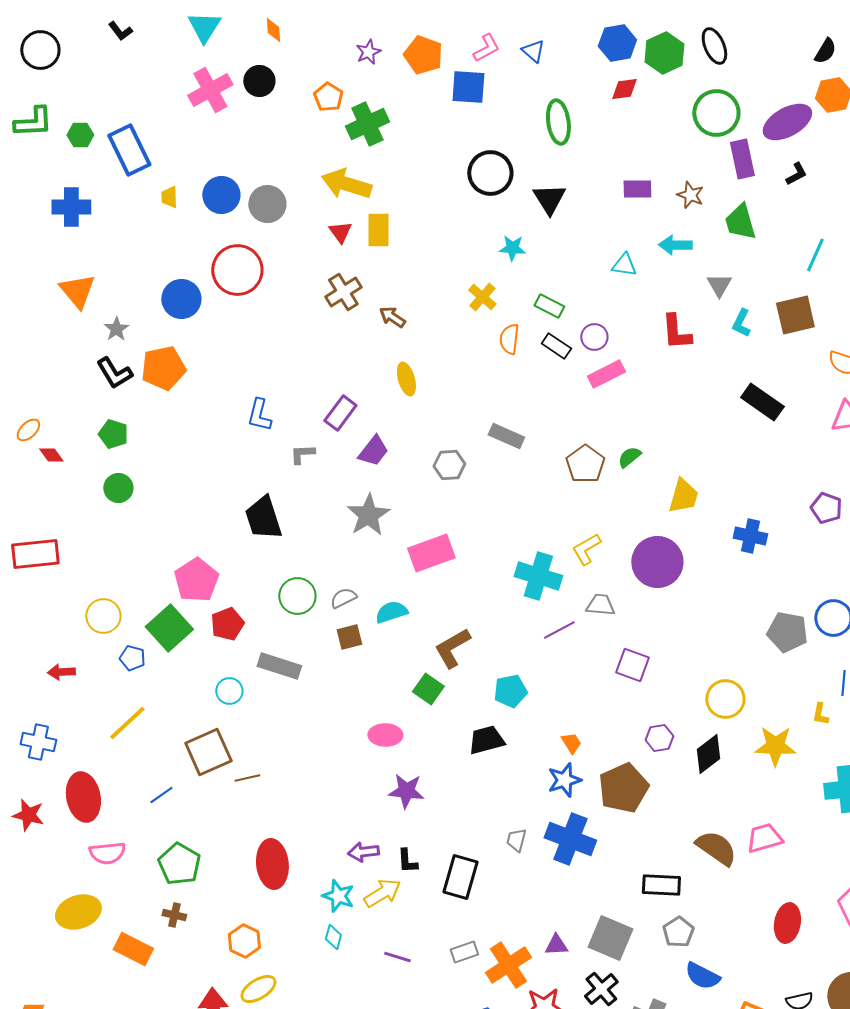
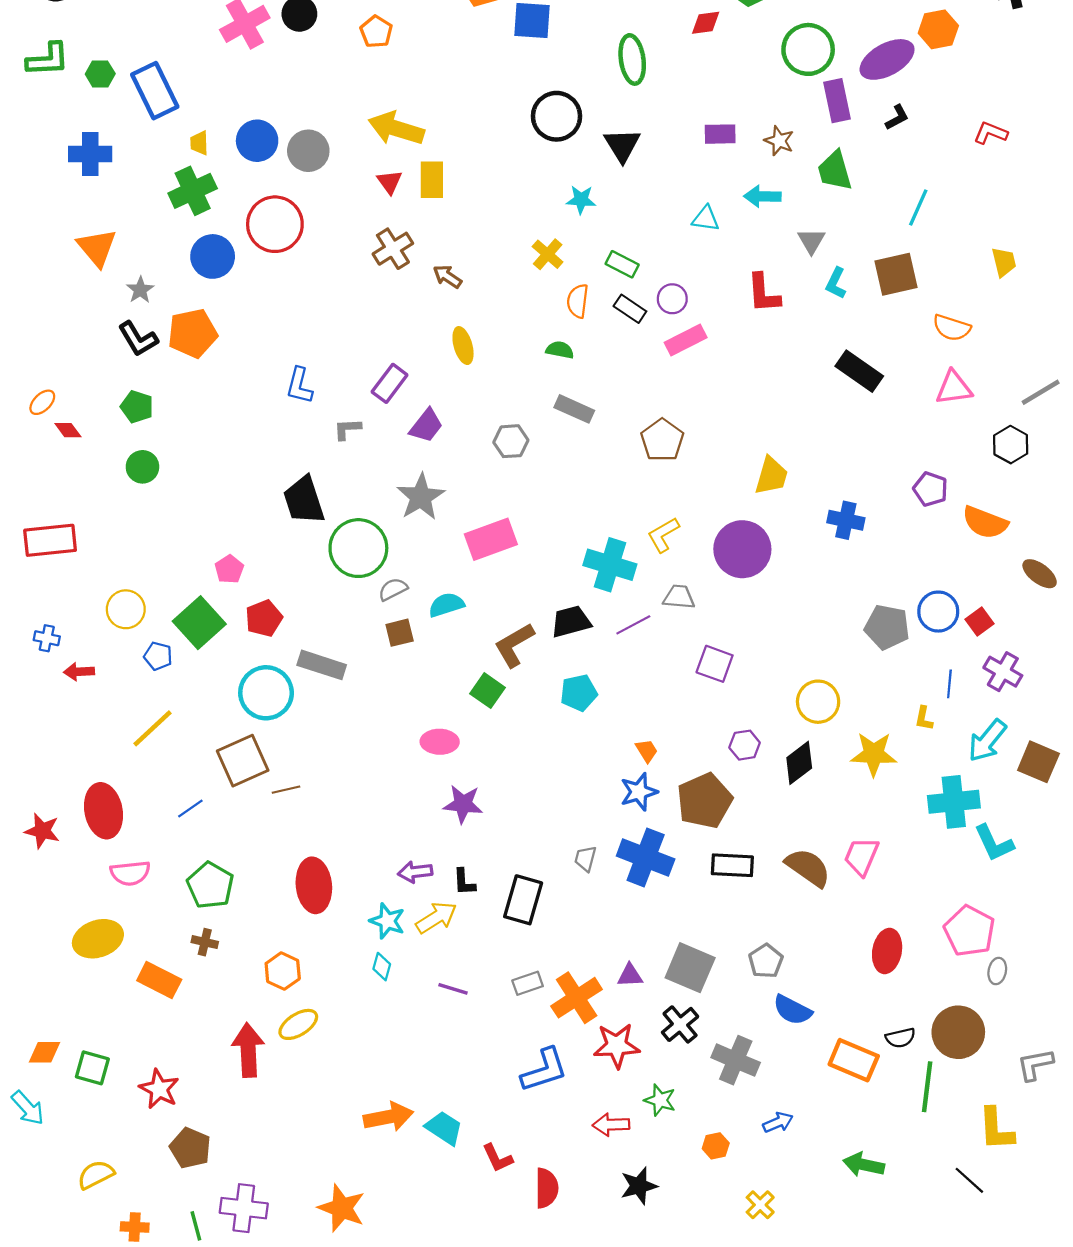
green cross: (367, 124) -> (193, 191), moved
green semicircle: (629, 457) -> (560, 350), moved, turned 50
pink pentagon: (196, 580) -> (229, 569), size x0.6
green circle: (297, 596) -> (358, 548), moved, size x1.4
cyan circle: (229, 691) -> (266, 693), size x1.8
black trapezoid: (486, 740) -> (571, 622), moved
blue cross: (38, 742) -> (47, 638), moved, size x0.7
pink trapezoid: (764, 838) -> (861, 856), turned -51
black rectangle: (661, 885) -> (732, 865), moved

